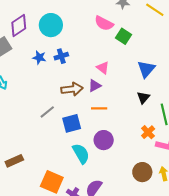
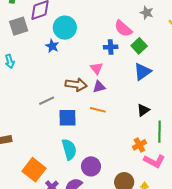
cyan circle: (51, 25) -> (65, 28), moved
blue cross: (61, 56) -> (111, 47), moved
pink triangle: (103, 68) -> (97, 68), moved
blue triangle: (146, 69) -> (143, 72), moved
purple circle: (104, 140) -> (91, 166), moved

